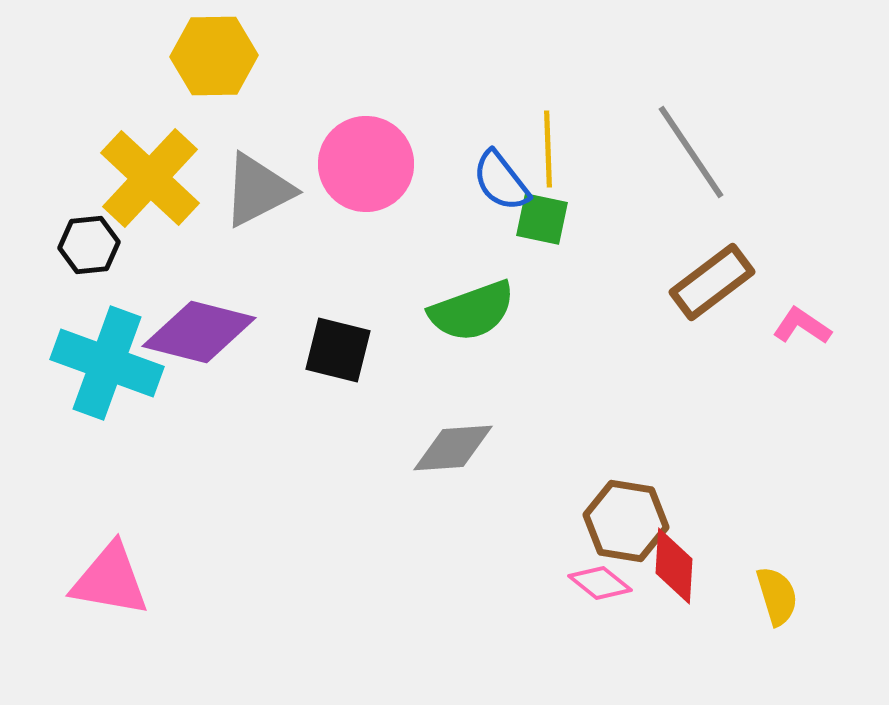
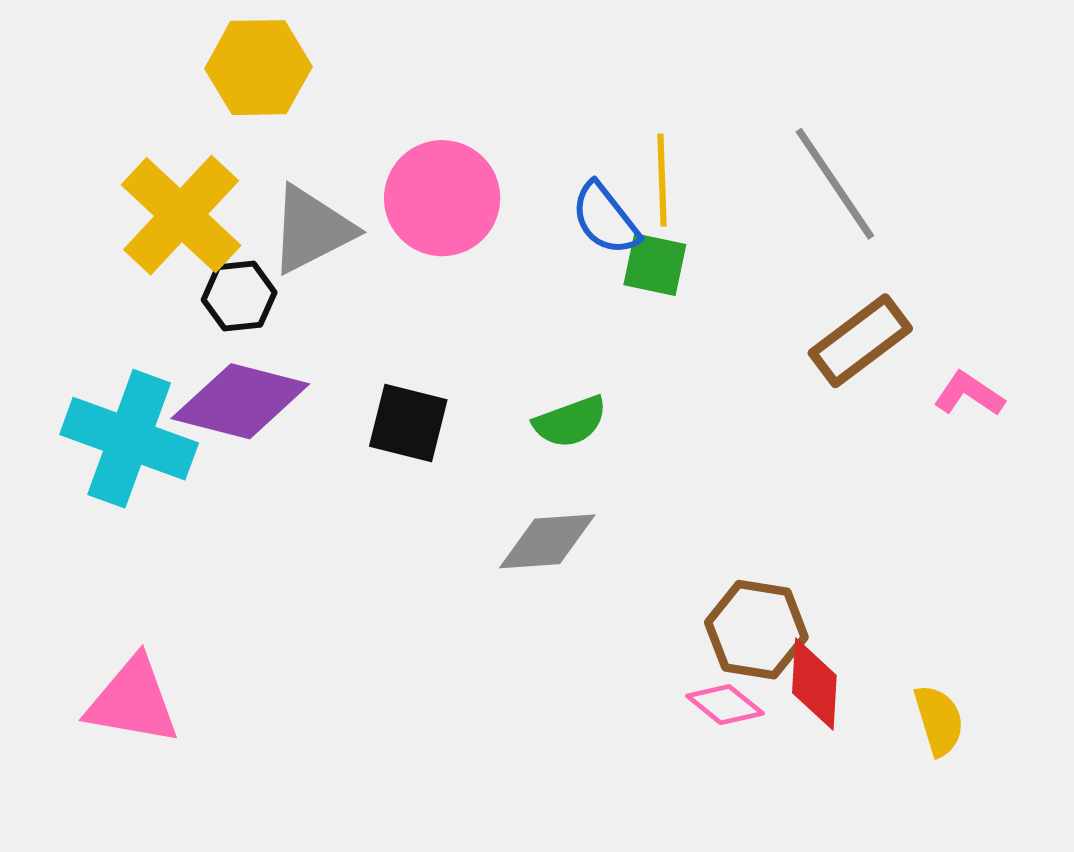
black hexagon: (89, 245) -> (239, 296), moved
green semicircle: (472, 311) -> (570, 422), moved, size x0.7

